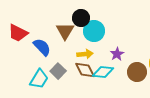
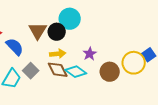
black circle: (81, 18) -> (57, 32), moved
cyan circle: (94, 31) -> (70, 19), moved
cyan diamond: (103, 72) -> (76, 72), turned 30

